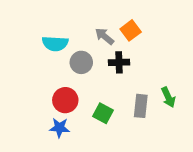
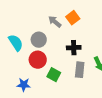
cyan semicircle: (55, 44) -> (16, 43), moved, turned -126
black cross: (119, 62) -> (74, 48), moved
red circle: (65, 100) -> (38, 60), moved

